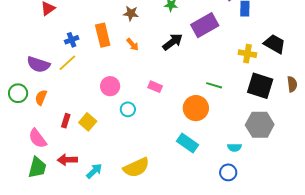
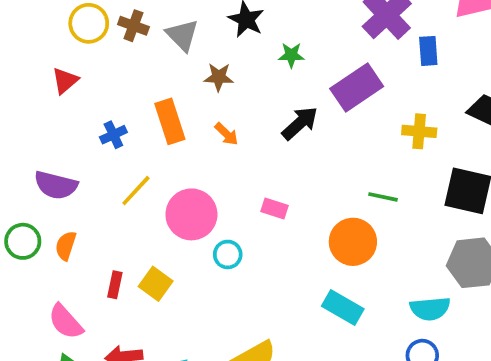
yellow cross: (247, 54) -> (419, 131), moved
yellow line: (67, 63) -> (136, 191), moved
pink circle: (110, 86) -> (191, 214), size x1.4
cyan semicircle: (234, 148) -> (430, 309), size x1.5

